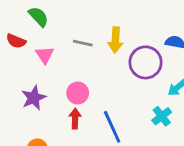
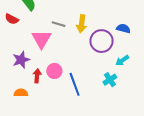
pink triangle: (45, 55) -> (41, 39), moved, size x1.5
pink circle: (78, 93) -> (54, 71), moved
red arrow: (75, 119) -> (37, 76), moved

